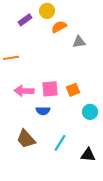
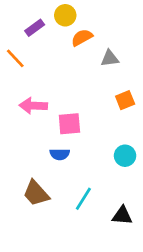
orange line: (11, 58) -> (15, 58), moved, turned 56
orange square: (73, 90) -> (125, 100), moved
pink arrow: (24, 91) -> (33, 106), moved

